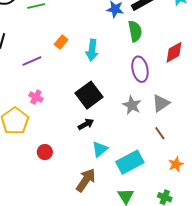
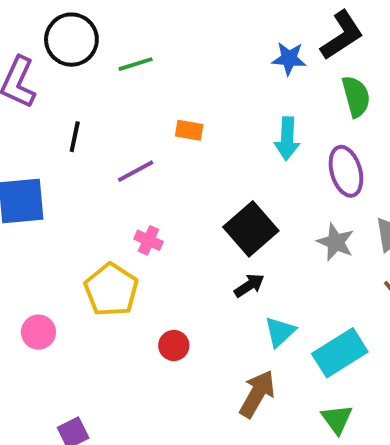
green semicircle: (135, 31) -> (356, 97), moved
orange rectangle: (61, 42) -> (189, 130), turned 64
cyan arrow: (92, 50) -> (287, 139), moved

